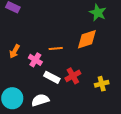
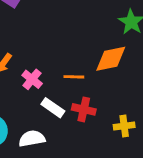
orange line: (56, 48) -> (74, 77), moved
red cross: (73, 76) -> (84, 109), turned 35

